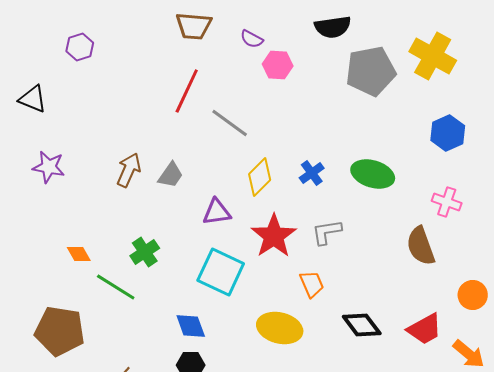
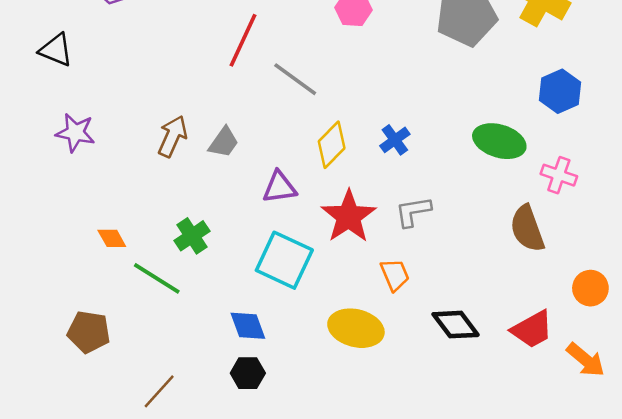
green ellipse: (373, 174) -> (499, 141), moved
brown pentagon: (60, 331) -> (89, 332), size x0.7

